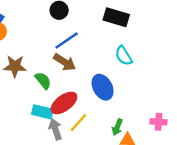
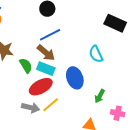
black rectangle: (116, 17) -> (115, 23), moved
cyan rectangle: (42, 112) -> (46, 69), moved
green arrow: (117, 127) -> (100, 96), moved
gray arrow: (55, 129) -> (31, 108), turned 114

